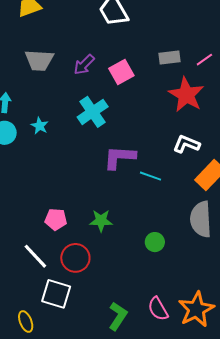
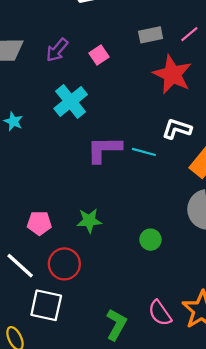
pink square: (121, 72) -> (99, 55), size x0.7
cyan line: (150, 176) -> (144, 152), moved

